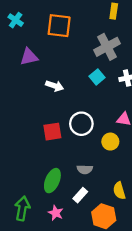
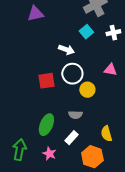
purple triangle: (29, 57) -> (35, 14), moved
white arrow: (55, 86) -> (66, 50), moved
yellow circle: (110, 142) -> (87, 90), moved

